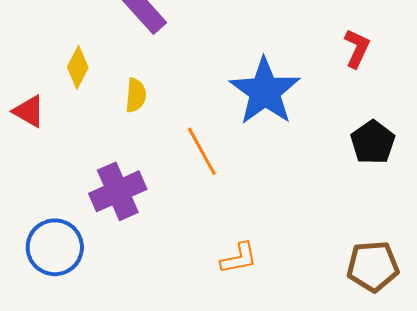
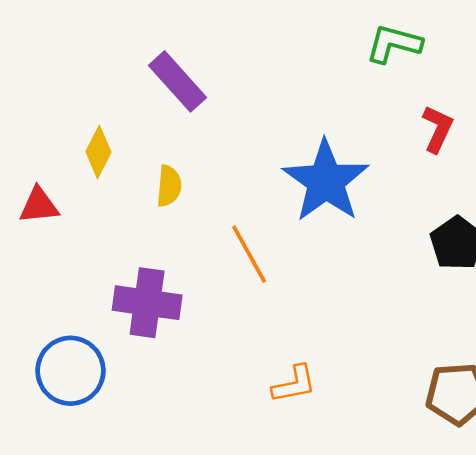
red triangle: (29, 111) -> (39, 205), turned -36
purple cross: (118, 191) -> (147, 303), turned 32

